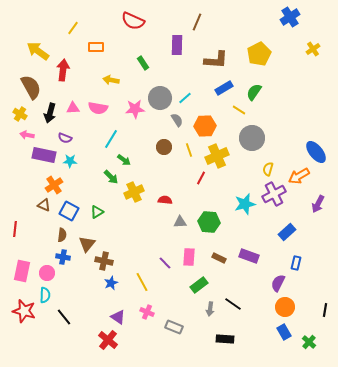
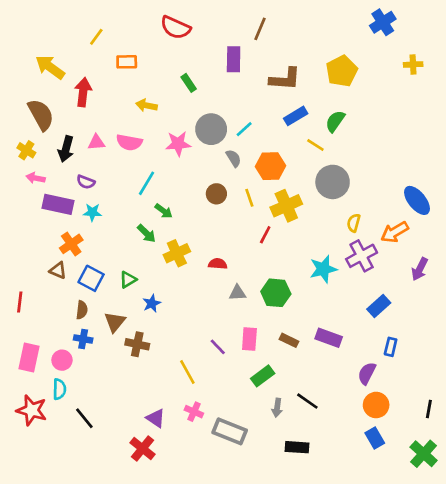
yellow cross: (313, 49) -> (413, 64), turned 32
blue star: (111, 283) -> (152, 303), moved
gray rectangle: (174, 327) -> (230, 431), size x1.4
green cross: (309, 342) -> (424, 454), moved, size x1.5

